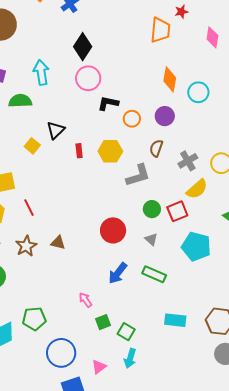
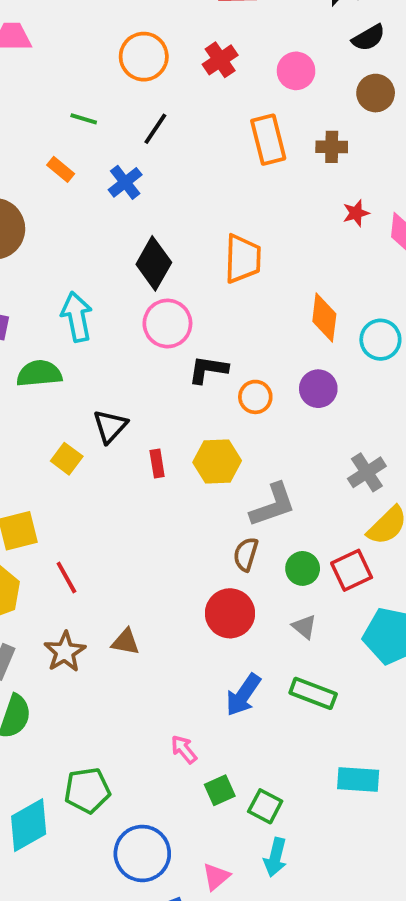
red star: (181, 12) -> (356, 213), moved
orange trapezoid: (160, 30) -> (243, 259), moved
brown semicircle: (156, 148) -> (246, 554), moved

